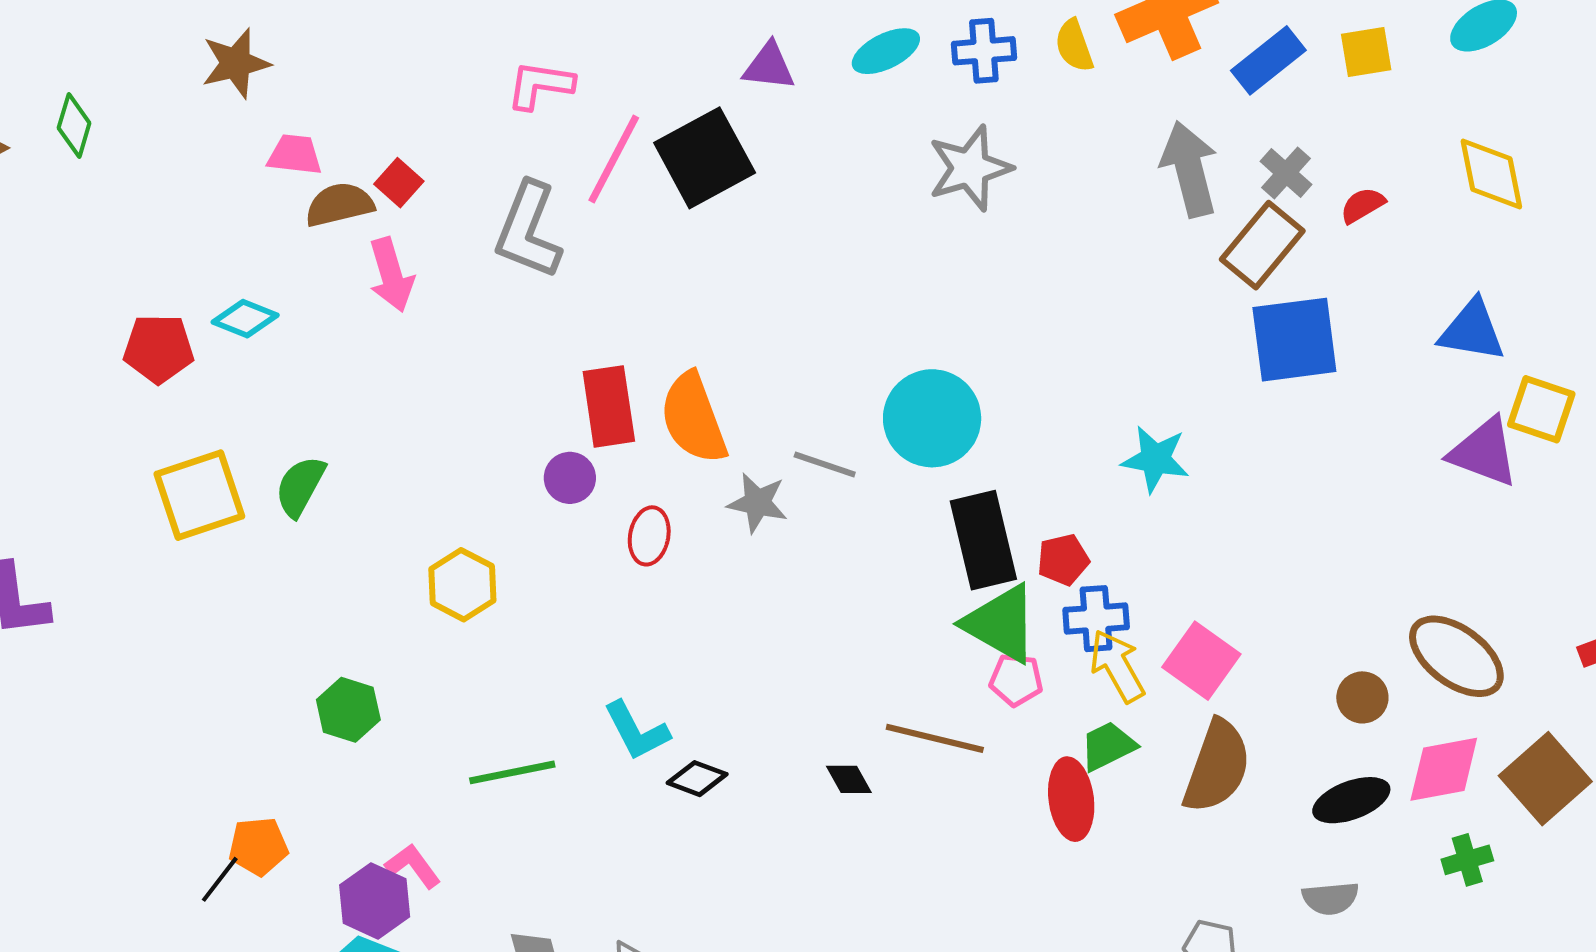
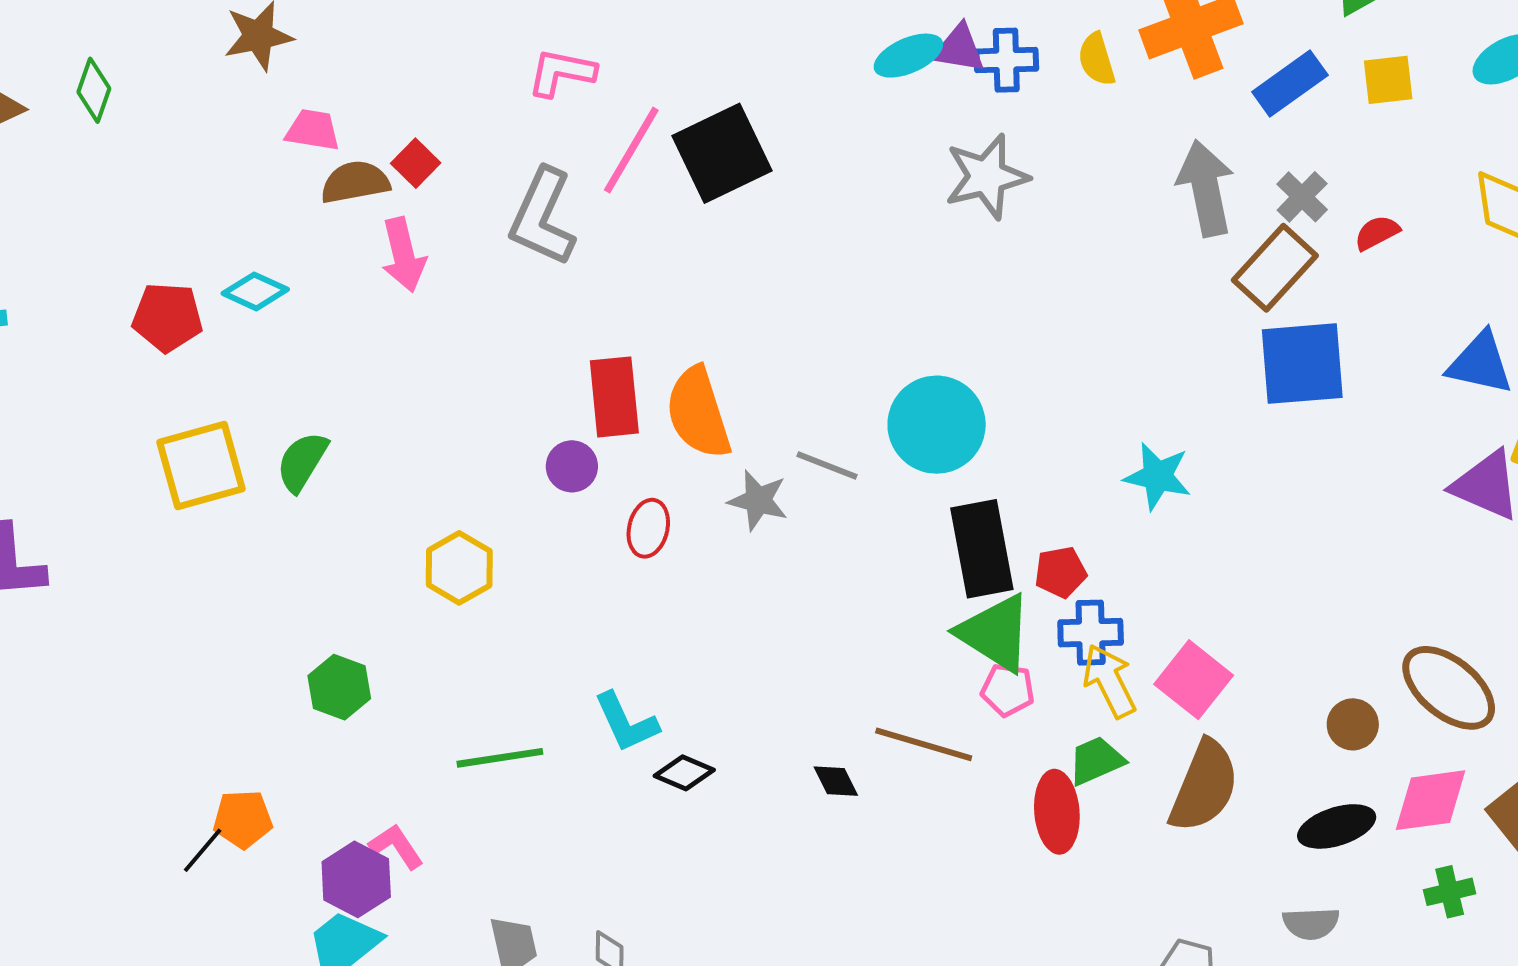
purple triangle: (769, 66) -> (959, 49), moved

